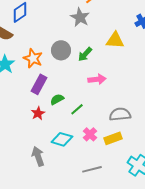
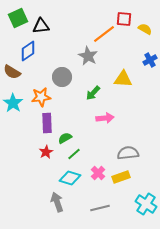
gray circle: (61, 50) -> (62, 77), moved
orange star: (33, 58) -> (41, 97), turned -30
purple rectangle: (39, 84) -> (47, 123), turned -30
green line: (77, 109) -> (74, 154), moved
gray arrow: (38, 156) -> (57, 202), moved

